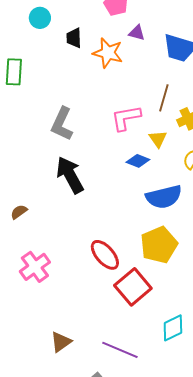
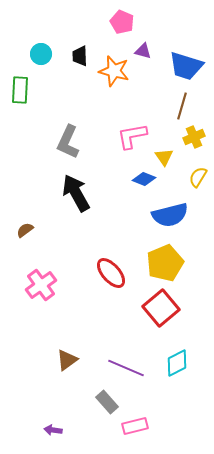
cyan circle: (40, 18) -> (41, 54), moved
brown line: (164, 98) -> (182, 106), moved
red square: (133, 287) -> (161, 308), moved
cyan diamond: (173, 328) -> (177, 363), moved

